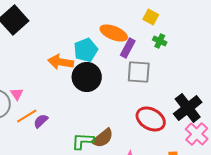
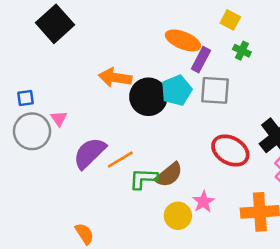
cyan pentagon: (86, 50) -> (177, 90), moved
orange line: (27, 116) -> (120, 159), moved
purple semicircle: (41, 121) -> (90, 153), size x1.8

